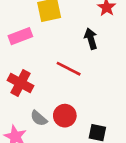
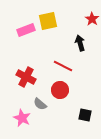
pink rectangle: (20, 36) -> (26, 30), moved
red circle: (65, 116) -> (60, 90), moved

